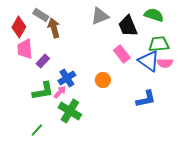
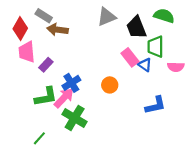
brown arrow: (54, 28) -> (58, 30), turned -66
green trapezoid: (159, 44) -> (156, 47), moved, turned -85
blue triangle: (149, 61) -> (145, 65), moved, size x0.6
pink arrow: (60, 92) -> (64, 98), size x1.5

